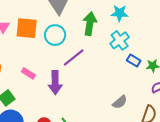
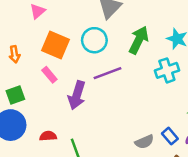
orange square: (27, 28) -> (55, 45), moved
blue rectangle: (134, 61) -> (170, 136), moved

